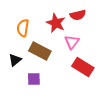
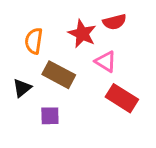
pink triangle: (72, 42) -> (106, 62), turned -35

